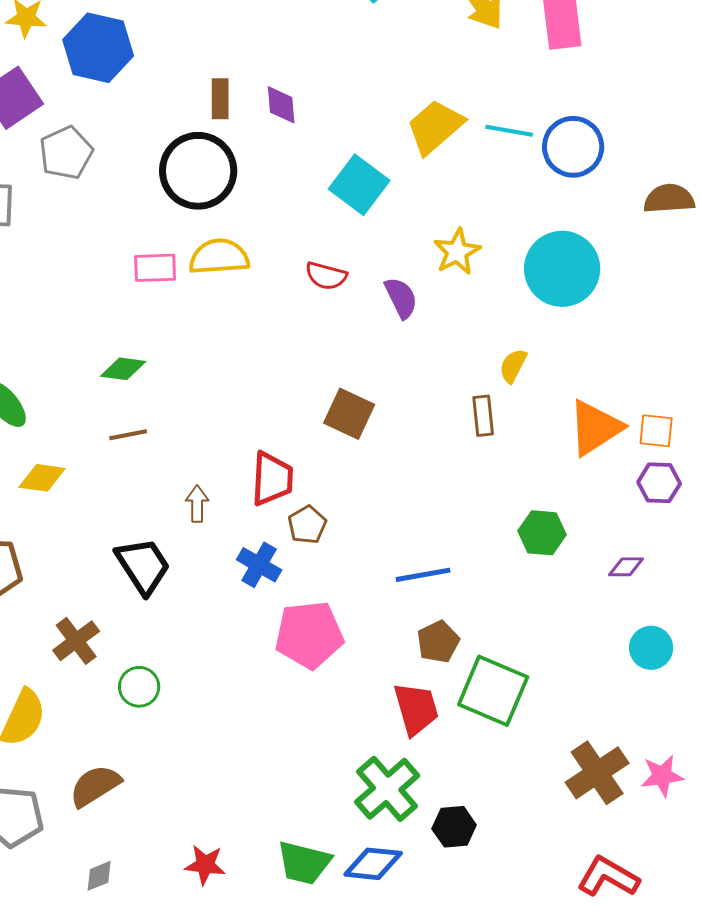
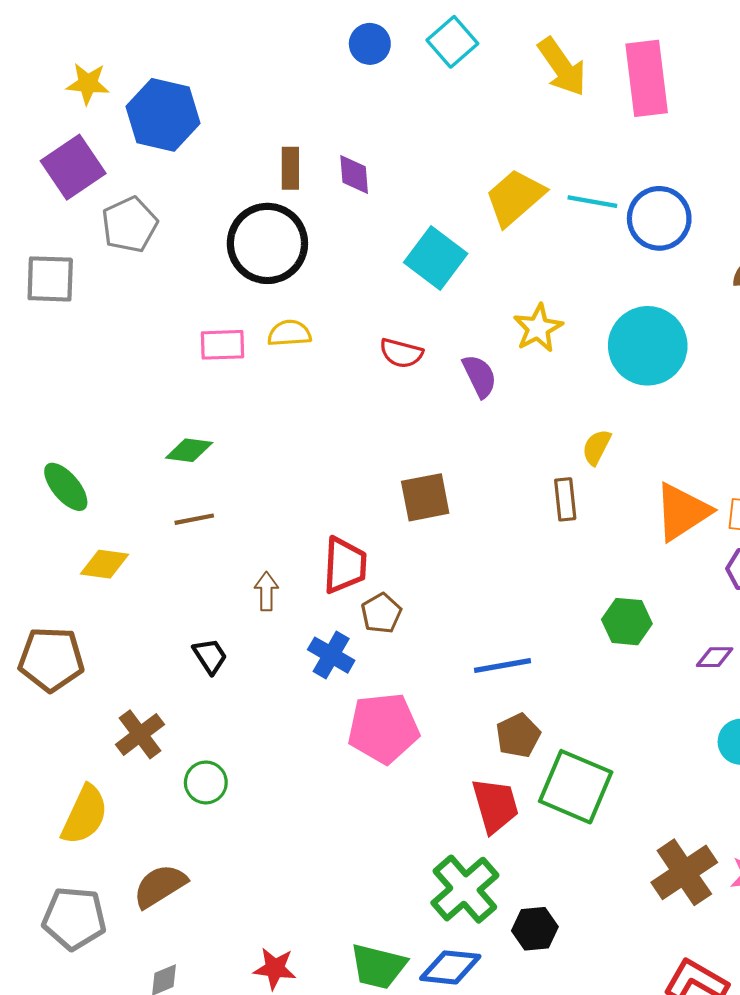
yellow semicircle: (219, 257) -> (289, 333), size x0.7
brown square: (349, 414) -> (425, 497), turned -36
black trapezoid: (143, 566) -> (210, 656), size x0.6

